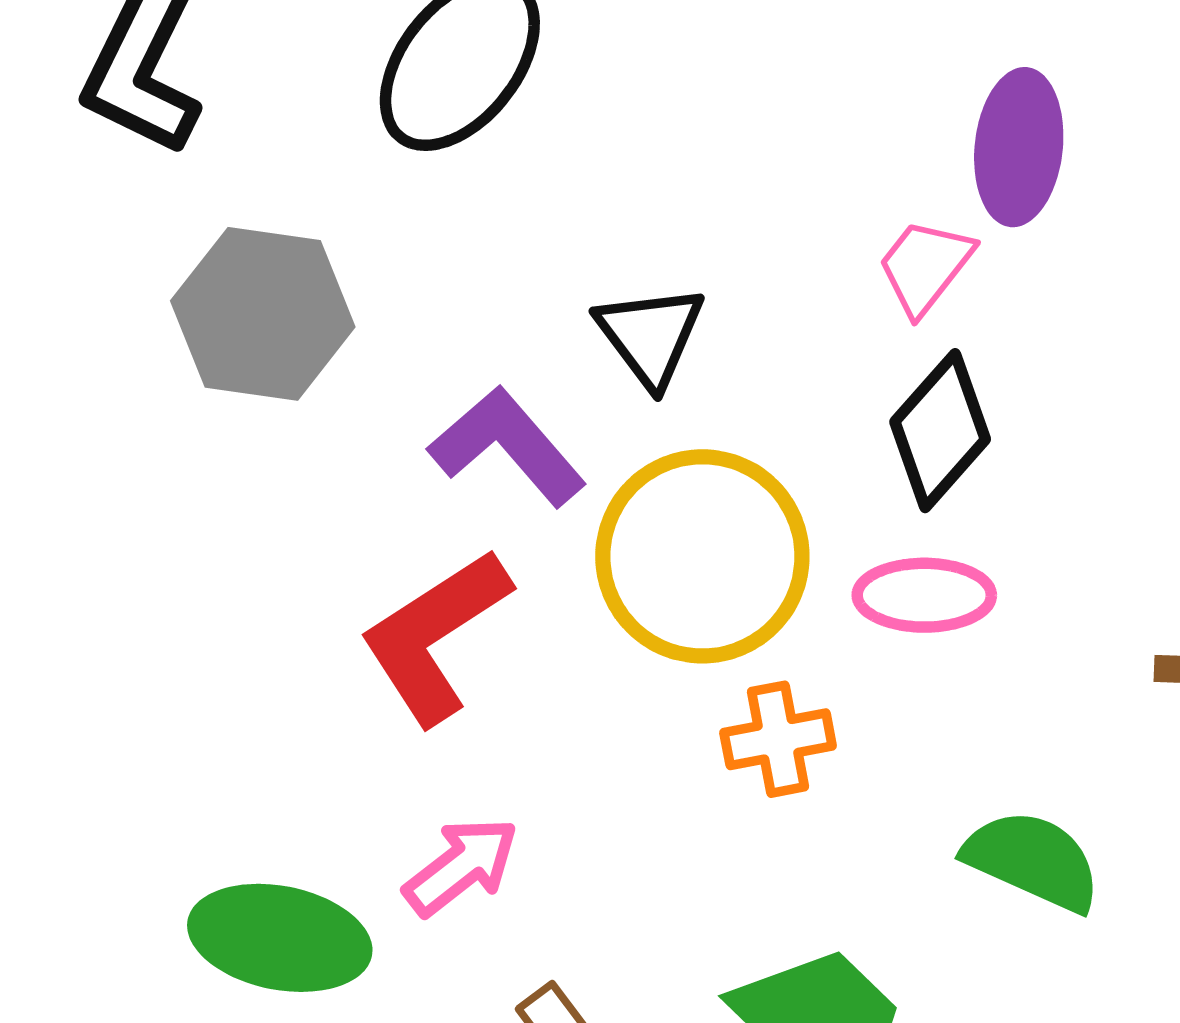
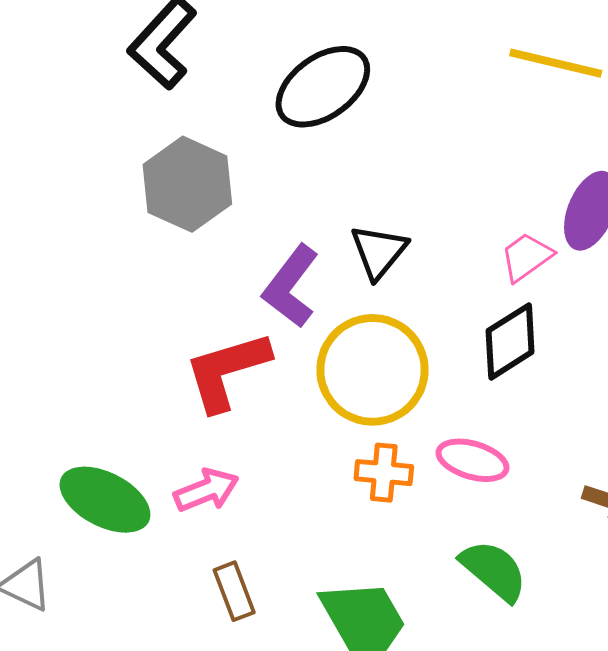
purple L-shape: (507, 446) -> (291, 286), turned -118
pink ellipse: (924, 595) -> (473, 460), moved

